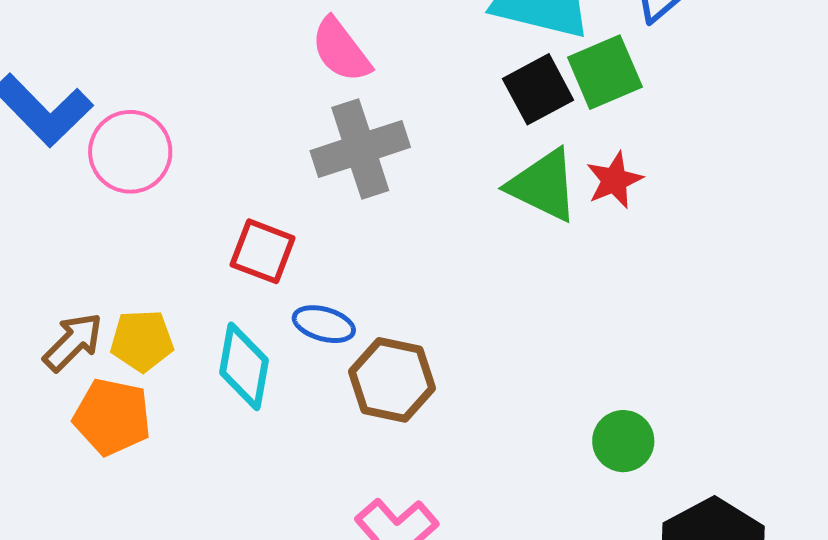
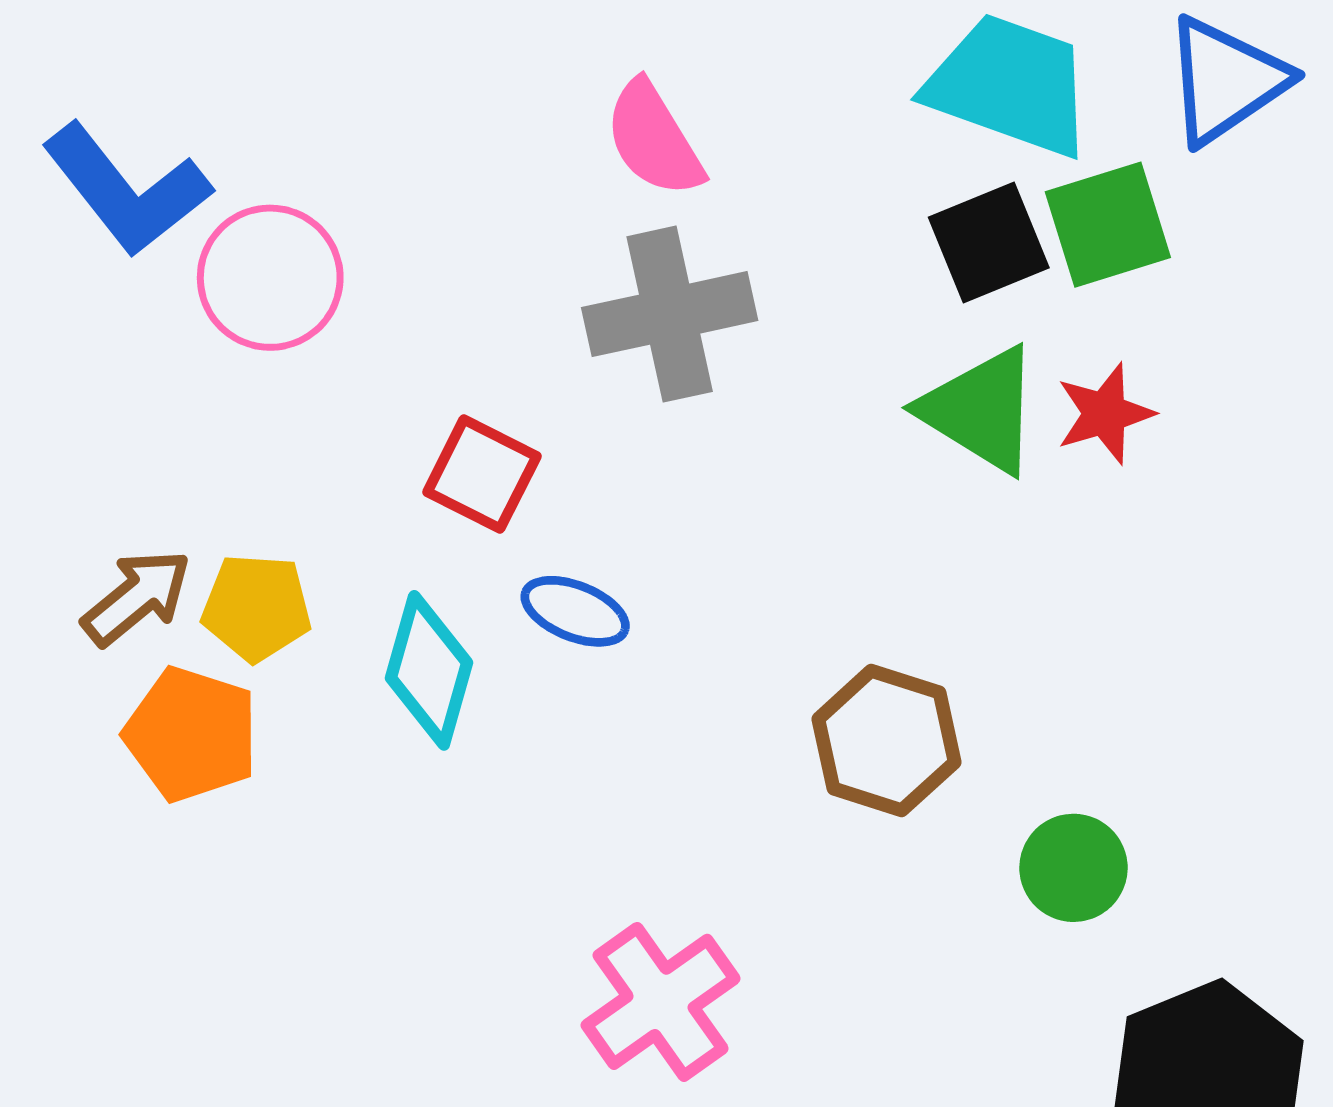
brown hexagon: (392, 380) -> (886, 741), moved

